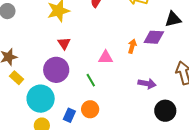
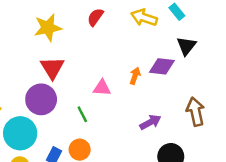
black triangle: (173, 19) -> (186, 46), turned -42
red triangle: (64, 43) -> (52, 68), size x1.5
purple arrow: (147, 84) -> (150, 122), turned -42

